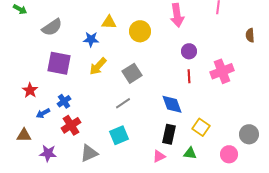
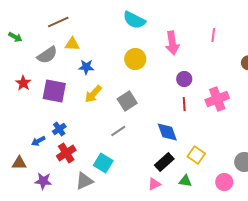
yellow triangle: (109, 22) -> (72, 44), moved
red star: (30, 90) -> (23, 83), moved
black rectangle: (169, 134) -> (164, 162), turned 36
cyan square: (119, 135) -> (103, 163), moved, turned -36

